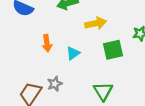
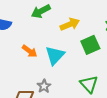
orange arrow: (47, 43) -> (30, 51), turned -35
cyan triangle: (73, 53) -> (55, 55), size x1.5

